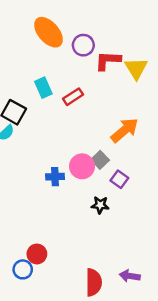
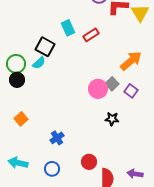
blue cross: (55, 177) -> (57, 138), moved, turned -32
purple square: (119, 179) -> (131, 91), moved
red circle: (37, 254) -> (89, 162), moved

